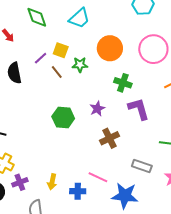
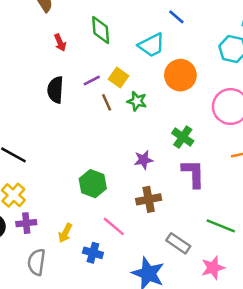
orange circle: (110, 48) -> (180, 75), moved
green hexagon: (63, 118) -> (93, 184), moved
pink line: (98, 177) -> (114, 226), moved

